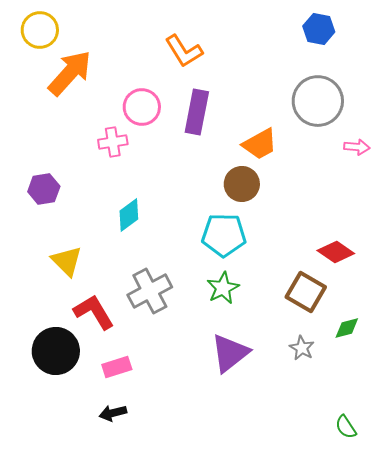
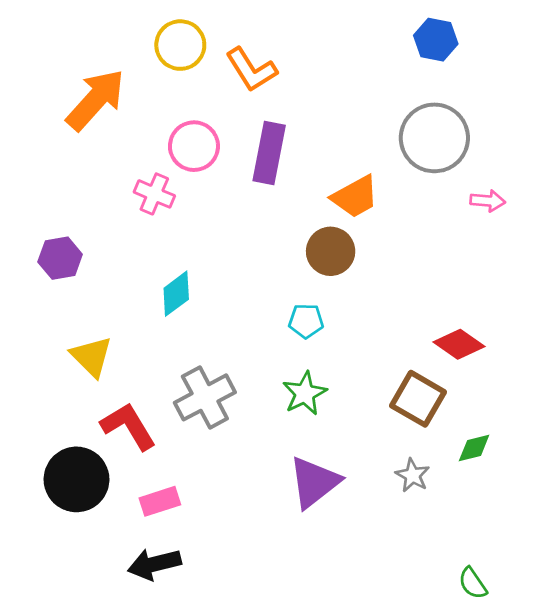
yellow circle: (40, 30) -> (180, 45), moved
pink cross: (113, 142) -> (154, 194), turned 32
cyan pentagon: (224, 235) -> (306, 321), size x0.6
black arrow: (113, 413) -> (154, 564), size x1.4

